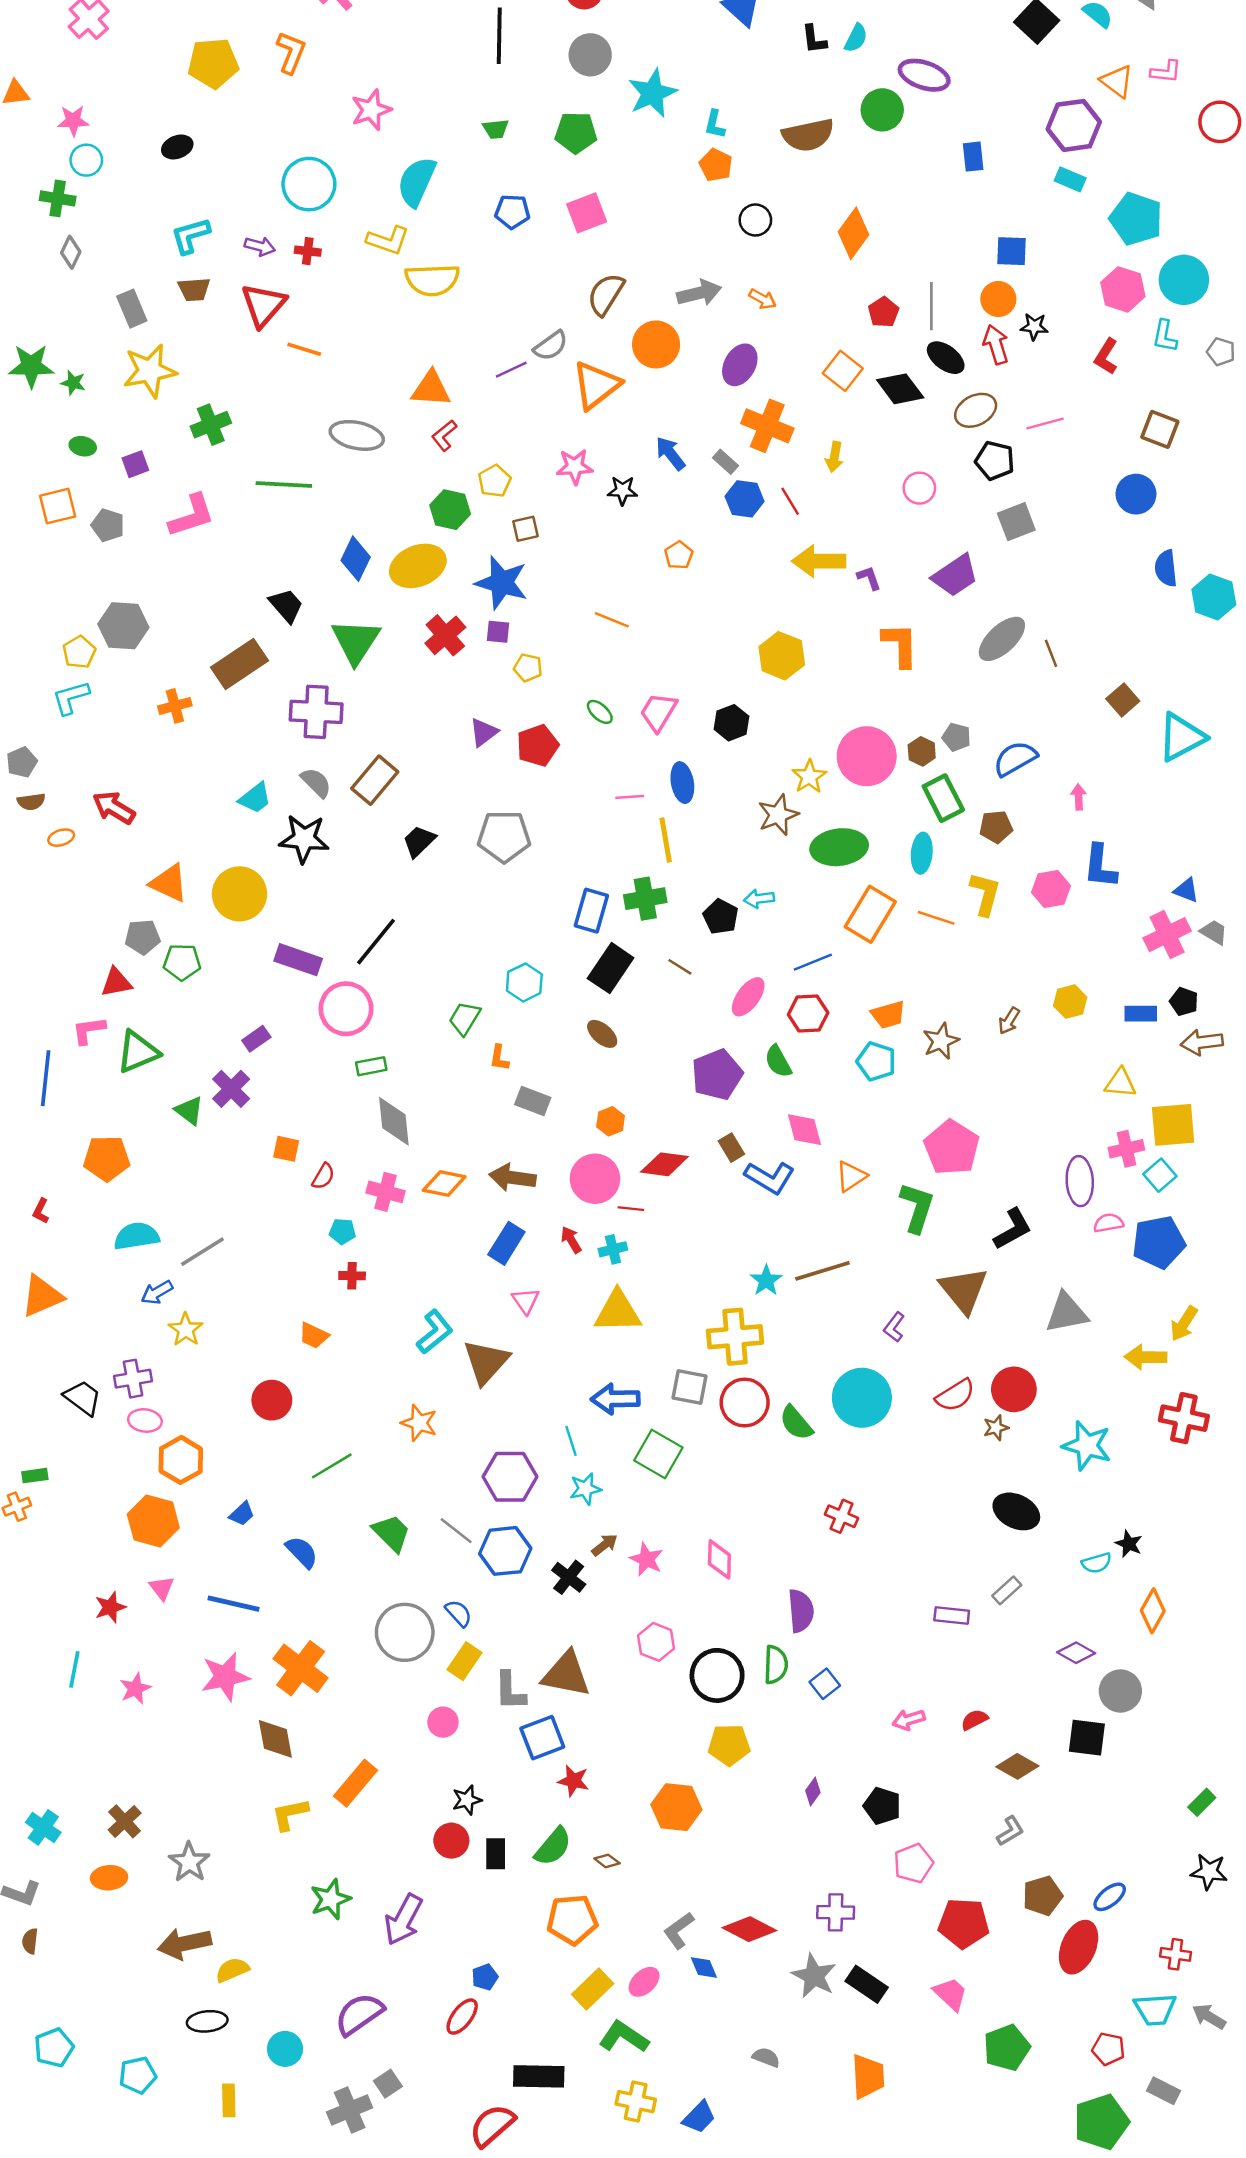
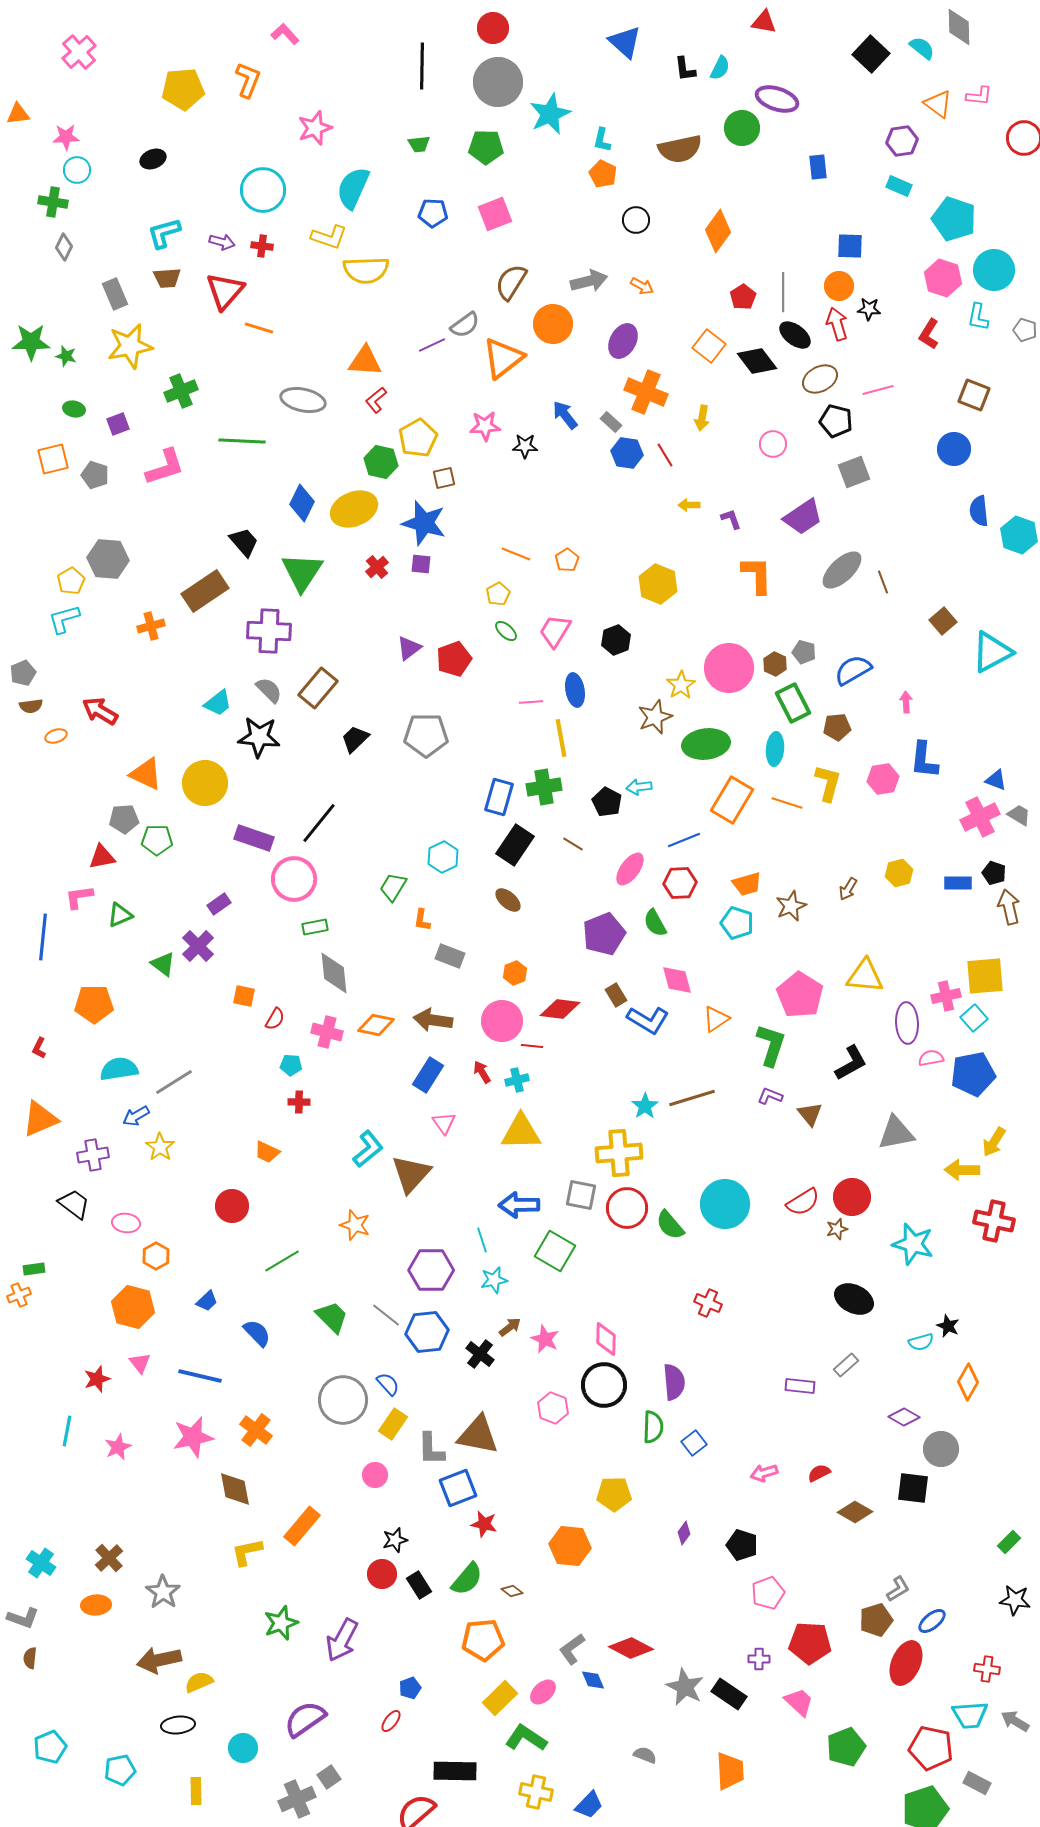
gray circle: (590, 55) -> (498, 82), size x1.4
purple hexagon: (1074, 125) -> (902, 141), size x0.7
yellow pentagon: (494, 481) -> (418, 438), size x1.4
orange pentagon: (679, 555) -> (567, 560), moved
yellow arrow: (819, 561) -> (689, 505), size x0.5
red cross: (445, 635) -> (377, 567), size x0.7
yellow pentagon: (528, 668) -> (498, 594), moved, turned 30
brown arrow: (1202, 1042) -> (1009, 907), turned 84
green triangle: (138, 1052) -> (120, 915), size x0.7
yellow triangle: (1120, 1083) -> (865, 976), moved, size x1.4
brown triangle: (964, 1290) -> (810, 1114), size x0.6
purple L-shape: (894, 1327) -> (770, 1096), moved, turned 75
purple cross: (133, 1379) -> (93, 1155), moved
orange hexagon: (181, 1460) -> (156, 1256), size x0.7
orange cross: (301, 1668) -> (256, 1430), size x0.7
black circle: (717, 1675) -> (604, 1385), moved
gray L-shape: (1010, 1831) -> (898, 1589), moved
black rectangle: (496, 1854) -> (419, 1585), turned -32
purple cross: (836, 1912) -> (759, 1659), moved, size x0.7
red ellipse: (462, 2017) -> (391, 1721), size x0.7
red pentagon: (1108, 2049) -> (931, 1748), size x1.6

